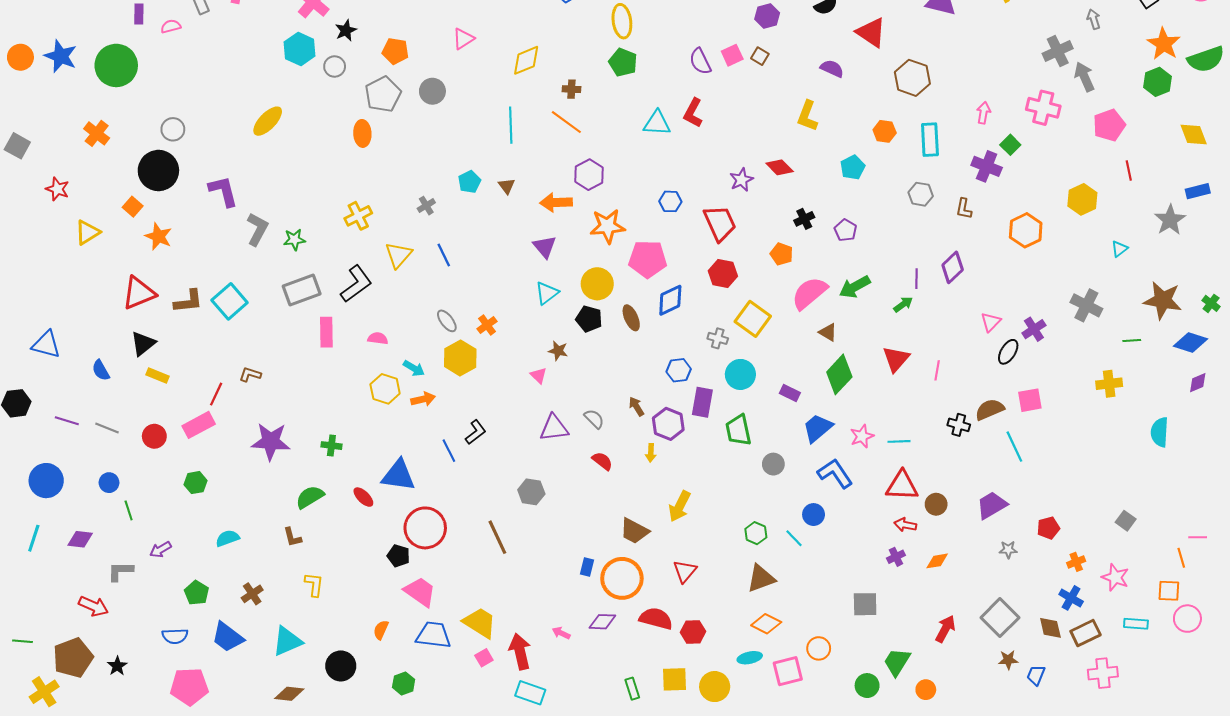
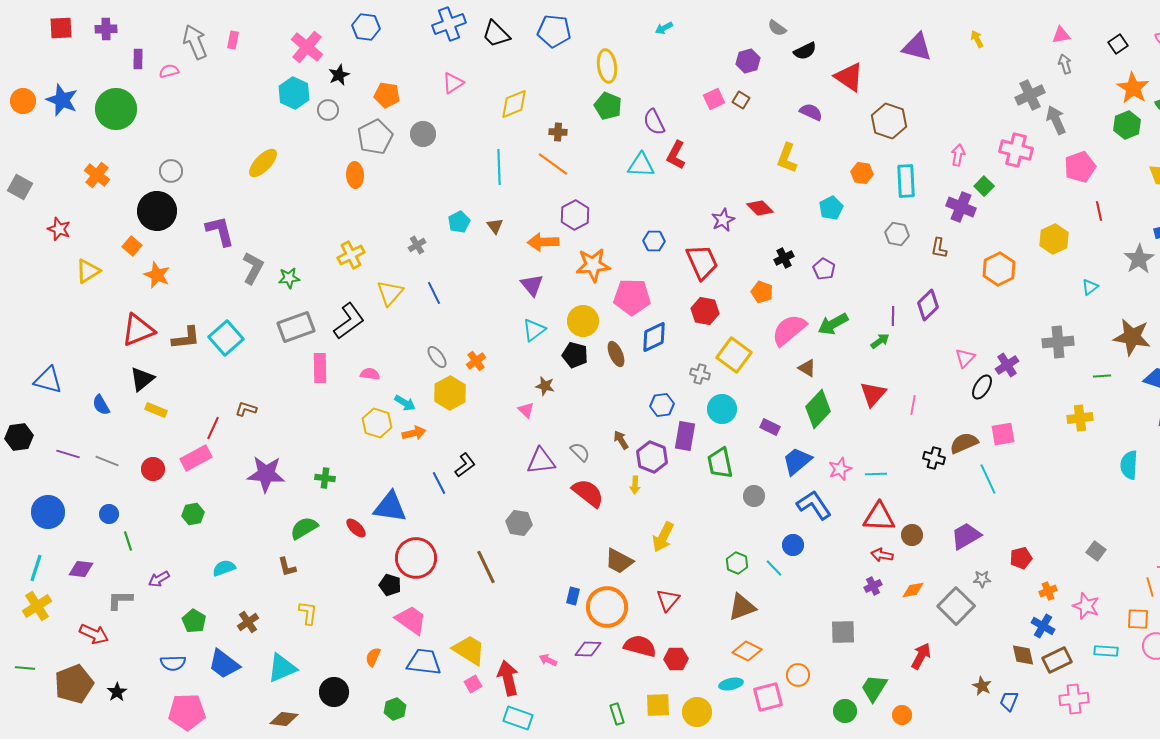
purple semicircle: (700, 61) -> (654, 122), moved
gray cross: (1086, 305) -> (1058, 342), turned -32
red semicircle: (602, 461) -> (588, 493), size x1.6
gray square: (1000, 618) -> (956, 606), moved
brown star: (1008, 660) -> (982, 686), turned 30
yellow cross: (44, 692) -> (37, 606), moved

